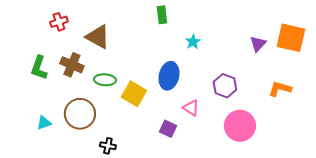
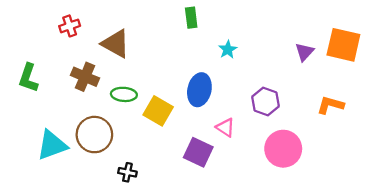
green L-shape: (39, 68) -> (28, 78), moved
cyan triangle: (44, 123) -> (52, 145), size x1.8
purple square: (168, 129) -> (198, 152), size x1.4

